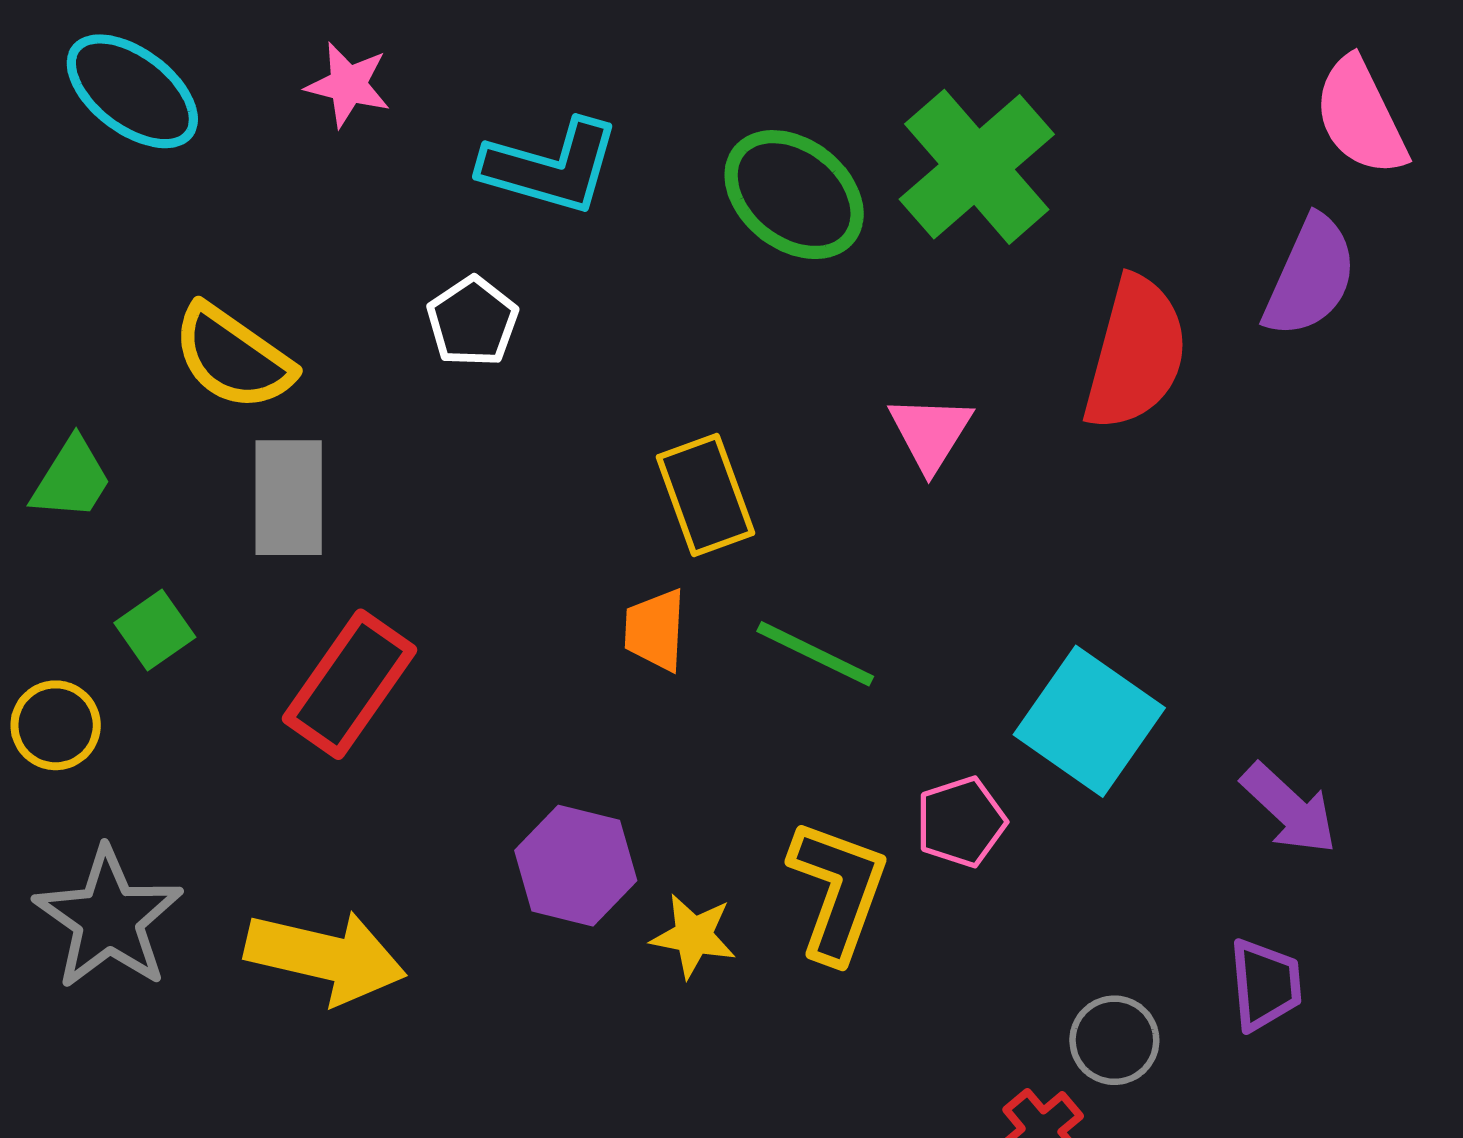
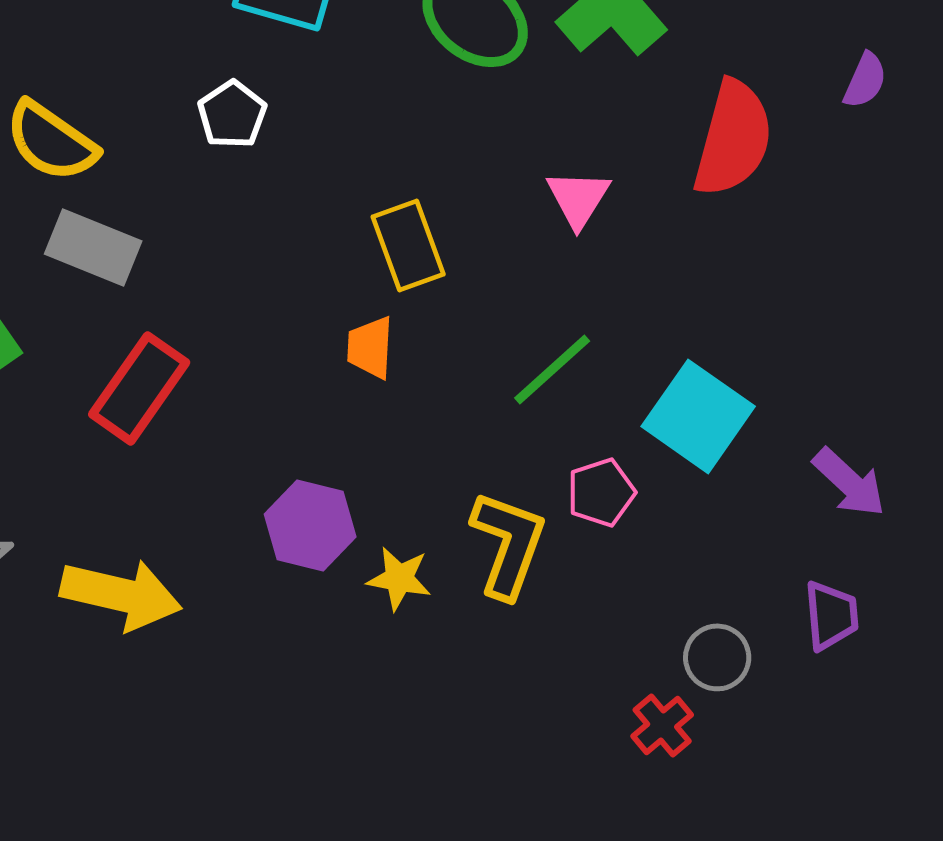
purple semicircle: (1310, 277) -> (865, 80), size x0.6
gray rectangle: (289, 498) -> (93, 247), turned -68
green line: (815, 654) -> (552, 369), moved, turned -68

